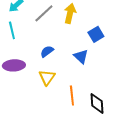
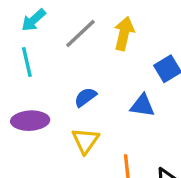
blue triangle: (81, 56) -> (142, 106), turned -35

